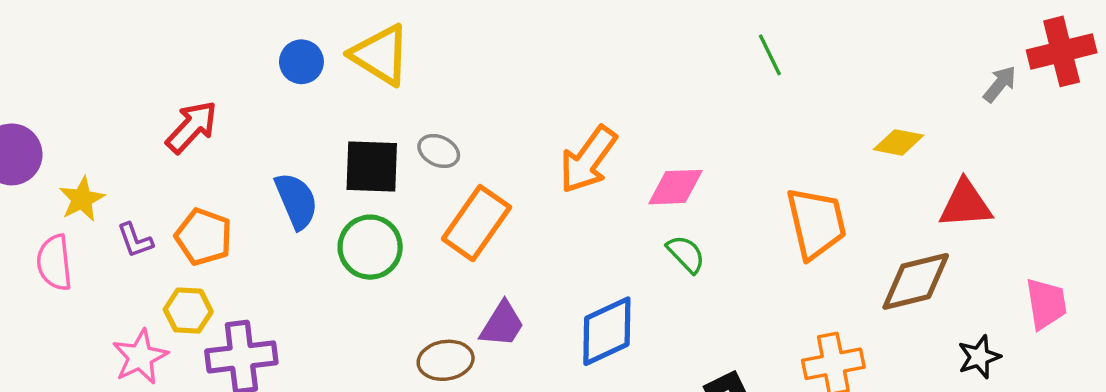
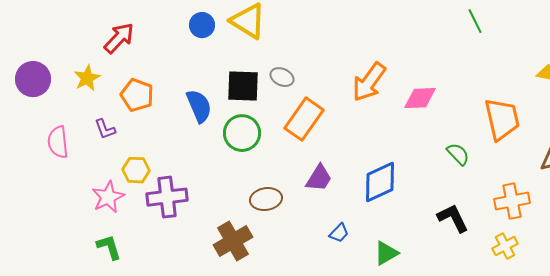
red arrow: (192, 127) -> (119, 38), moved
yellow star: (82, 199) -> (87, 78), moved
orange pentagon: (204, 237) -> (137, 95), moved
green semicircle: (686, 254) -> (458, 154), moved
brown ellipse: (446, 360) -> (266, 199), moved

